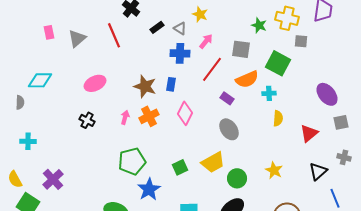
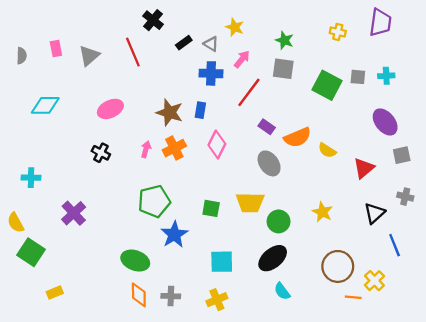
yellow cross: (287, 18) -> (338, 32), size x0.6
green star: (259, 25) -> (284, 40), moved
gray square: (301, 41) -> (358, 77), moved
orange semicircle: (247, 79) -> (297, 137), moved
cyan cross: (269, 93) -> (386, 76), moved
gray semicircle: (20, 102) -> (22, 56), moved
yellow semicircle: (278, 118) -> (327, 150), turned 119
yellow trapezoid: (213, 162) -> (250, 202), turned 30
green square: (180, 167) -> (211, 208), turned 35
purple cross: (53, 179) -> (74, 213), moved

